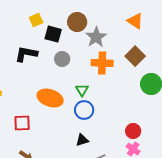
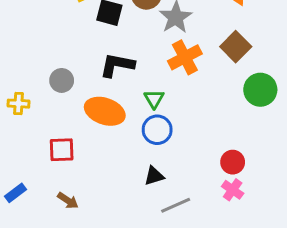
black L-shape: (26, 54) -> (117, 65), moved
gray circle: (62, 59) -> (62, 80), moved
orange cross: (102, 63) -> (185, 57), turned -30

